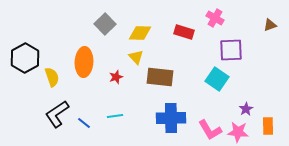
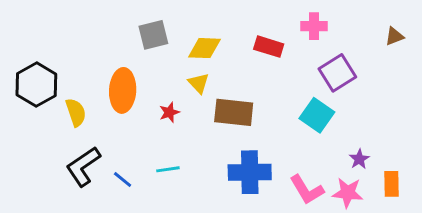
pink cross: (215, 18) -> (314, 26), turned -30
gray square: (105, 24) -> (153, 35), turned 30
purple square: (231, 50) -> (337, 73), turned -30

